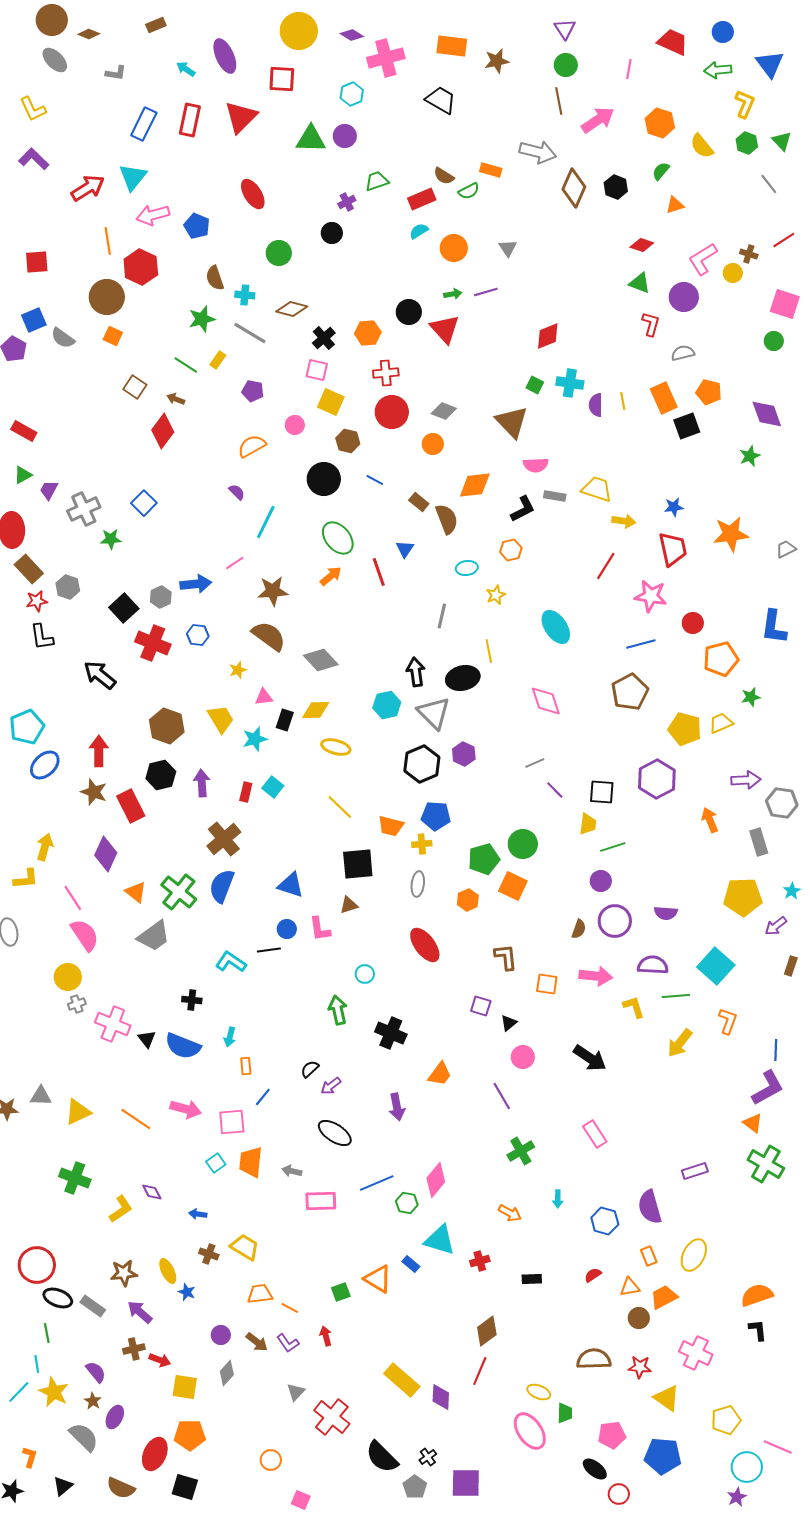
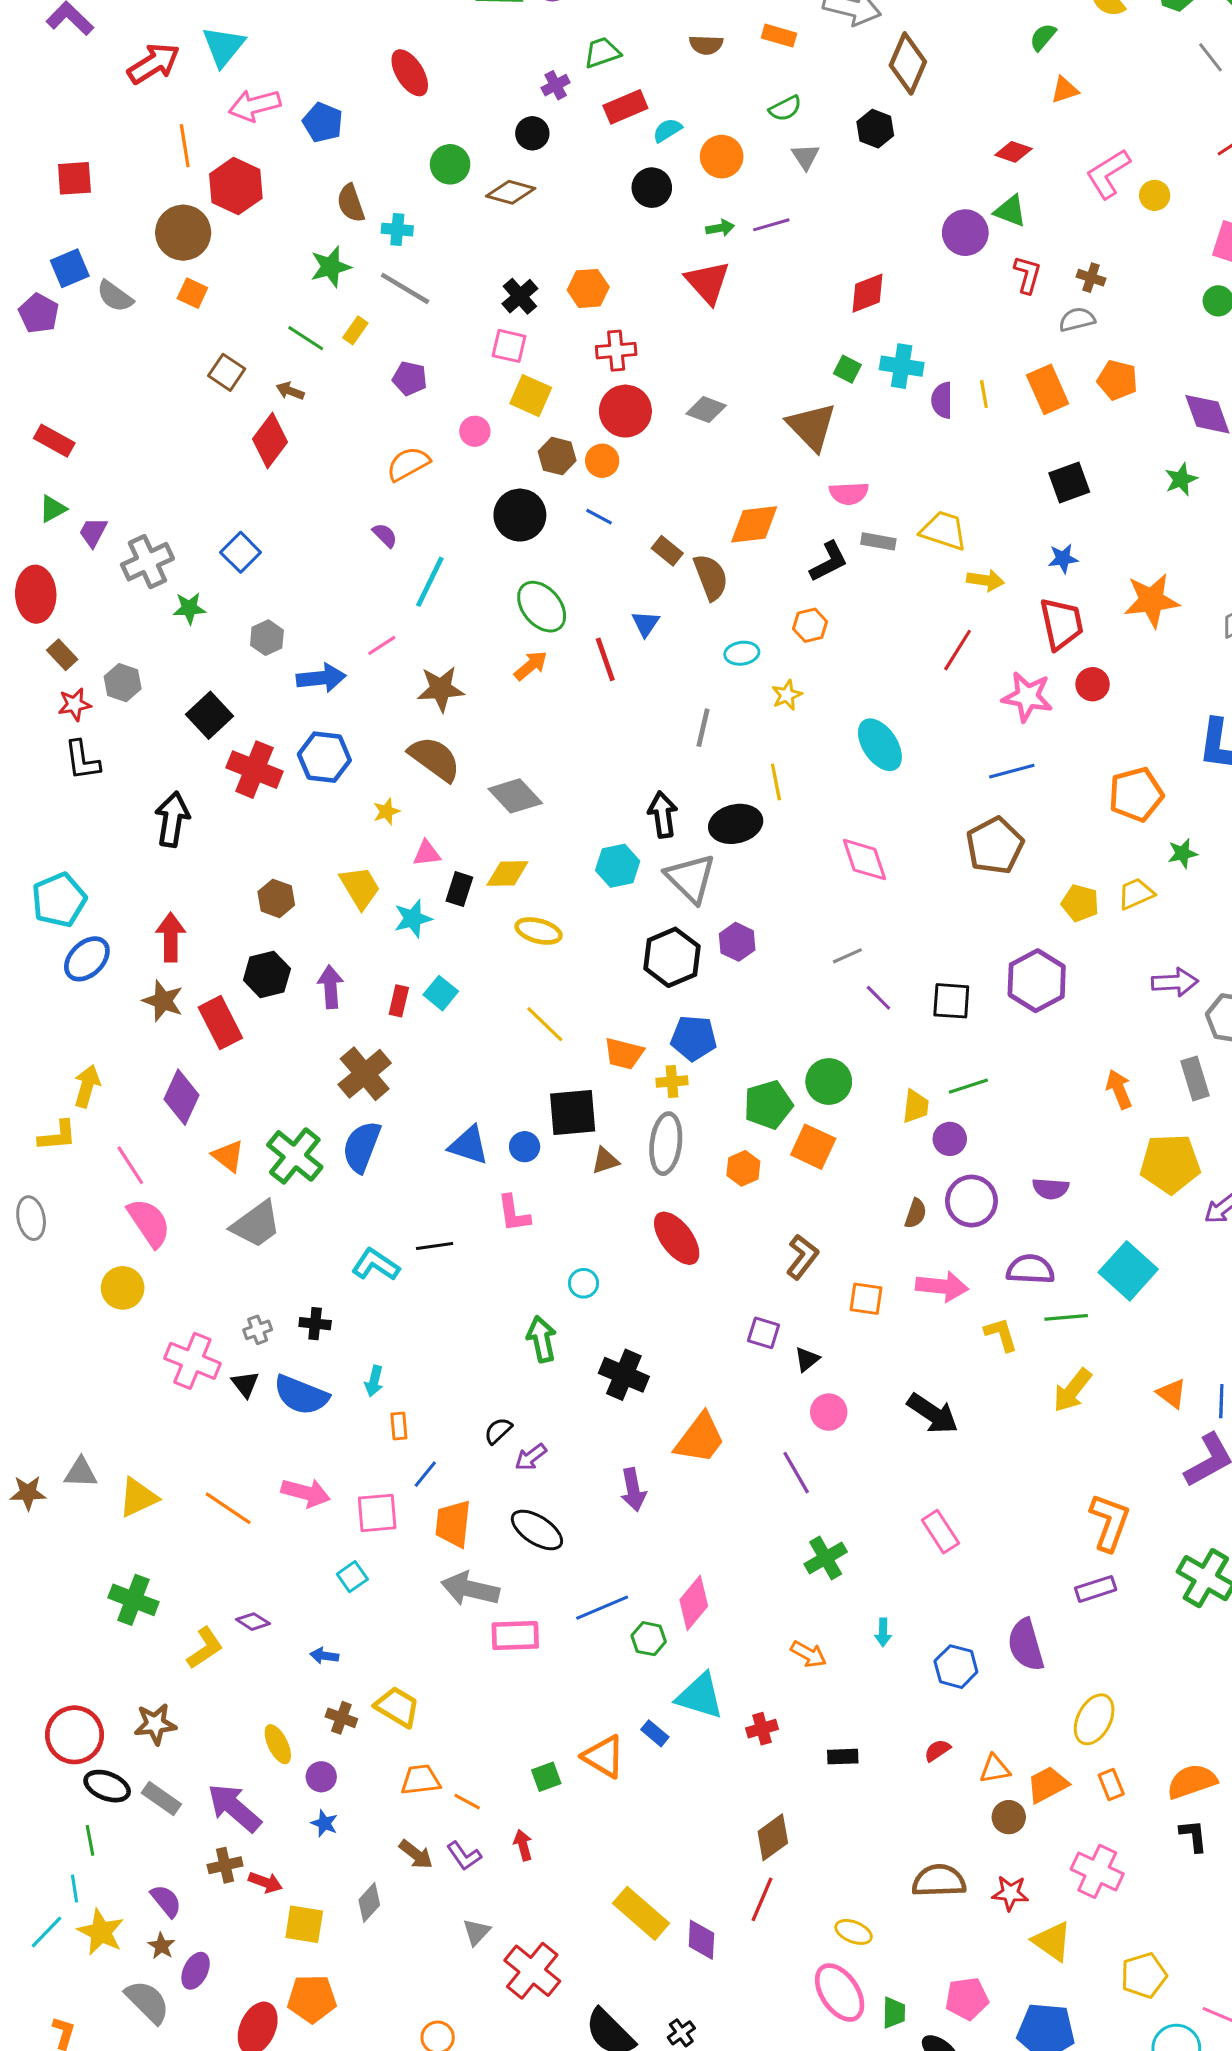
brown semicircle: (444, 176) -> (706, 45), turned -30
black hexagon: (616, 187) -> (875, 129), moved
green semicircle: (469, 191) -> (785, 108), moved
red rectangle: (422, 199) -> (625, 107), moved
brown cross: (749, 254) -> (1091, 278), moved
purple circle: (684, 297) -> (965, 233), moved
brown diamond: (292, 309) -> (511, 192), moved
black circle: (409, 312) -> (652, 188), moved
black square: (687, 426) -> (1069, 482), moved
orange circle: (433, 444) -> (602, 461), moved
brown rectangle: (29, 569) -> (62, 655), size x0.7
gray hexagon: (161, 597) -> (267, 638), moved
red circle: (693, 623) -> (1093, 684), moved
blue hexagon: (198, 635) -> (324, 757), size x1.5
black arrow: (100, 675) -> (172, 819), turned 60
brown hexagon: (167, 726) -> (276, 898), size x0.7
yellow pentagon: (685, 729) -> (1080, 903), size x0.7
orange arrow: (710, 820) -> (1119, 1089), moved
yellow trapezoid: (588, 824) -> (916, 1106), moved
gray ellipse: (418, 884) -> (666, 1144), size x1.5
brown triangle: (349, 905) -> (605, 1161), moved
blue circle: (287, 929) -> (525, 1147), moved
brown L-shape: (506, 957) -> (802, 1257), turned 44
gray cross: (77, 1004) -> (258, 1330), moved
orange L-shape: (728, 1021) -> (1110, 1522), moved, size x1.4
orange trapezoid: (440, 1074) -> (700, 1438), size x1.4
orange triangle: (753, 1123) -> (1172, 1393), moved
orange trapezoid: (251, 1162) -> (453, 1524), moved
gray arrow: (292, 1171) -> (470, 1589), size x1.8
purple diamond: (152, 1192) -> (253, 1622), turned -30
orange rectangle: (649, 1256) -> (1111, 1785), moved
brown star: (124, 1273) -> (155, 1724), moved
blue star: (187, 1292) -> (324, 1823), moved
purple arrow: (140, 1312) -> (234, 1808), size x1.4
purple circle: (221, 1335) -> (321, 1777), moved
green trapezoid: (565, 1413) -> (894, 2013), moved

